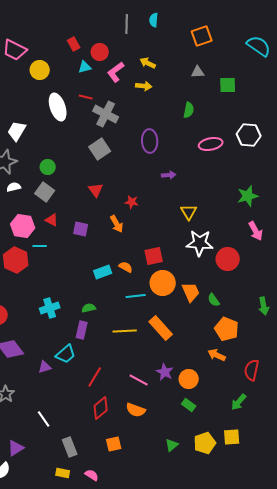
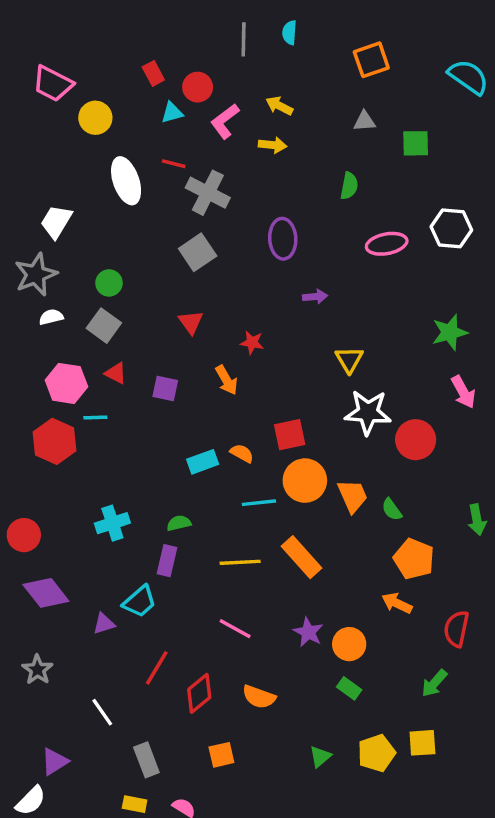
red line: (95, 377) -> (157, 668), moved
pink line: (139, 380) -> (235, 629), moved

